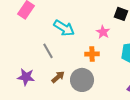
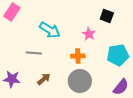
gray line: (48, 51) -> (34, 53), turned -56
gray circle: (82, 80) -> (80, 81), moved

